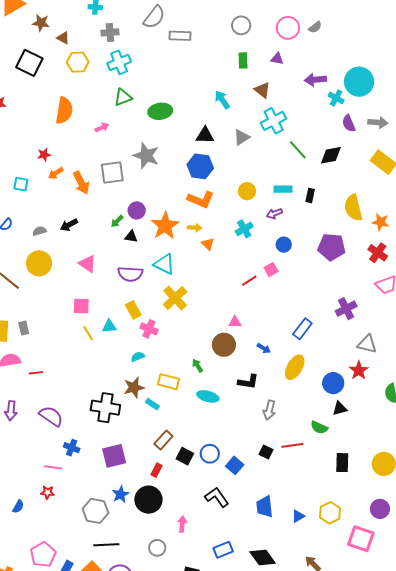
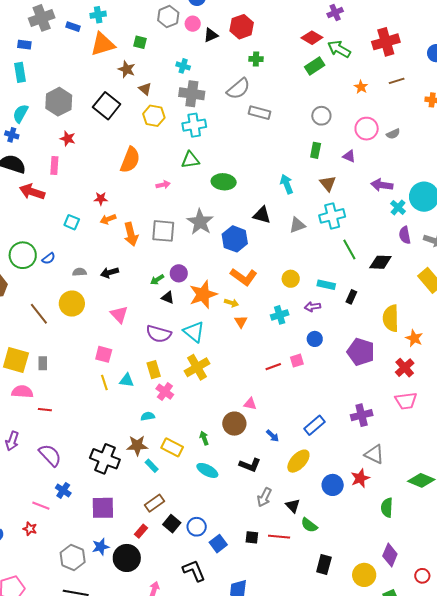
gray cross: (110, 32) -> (192, 94), size x1.4
blue hexagon: (200, 166) -> (235, 239), moved
black triangle: (340, 408) -> (293, 506), moved, turned 49
black square: (266, 452) -> (252, 537), turned -32

